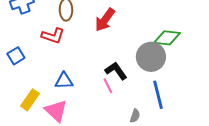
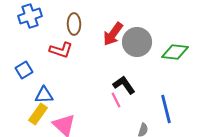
gray circle: (151, 57) -> (137, 42), moved
blue triangle: (64, 81) -> (44, 95), moved

